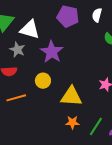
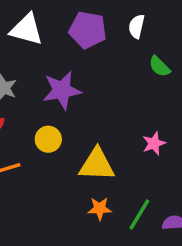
white triangle: (30, 29) -> (27, 29), moved
purple star: (52, 52) -> (62, 90), turned 30

